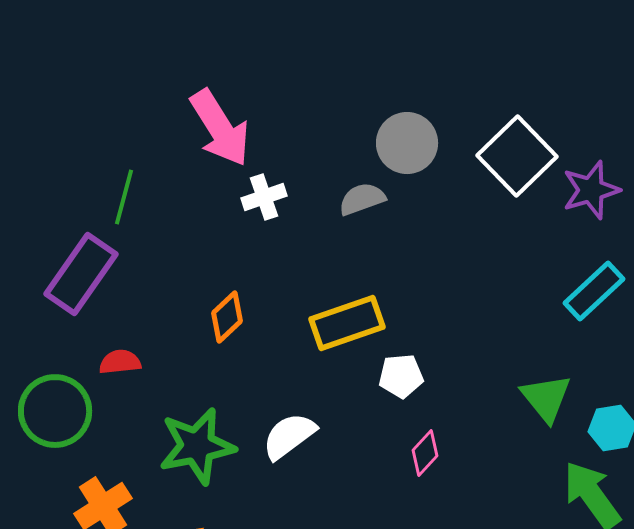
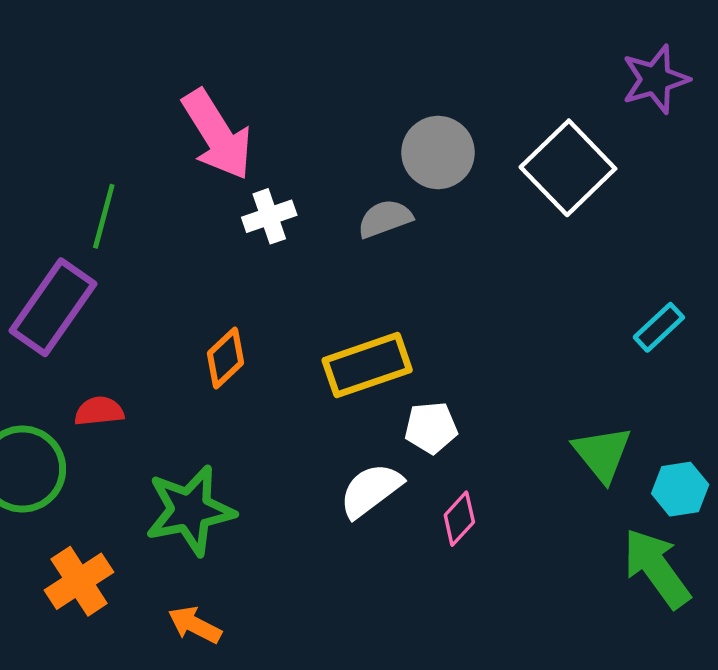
purple star: (591, 190) -> (655, 79), moved
cyan rectangle: (594, 291) -> (659, 327), size x0.7
white semicircle: (289, 436) -> (371, 490), moved

